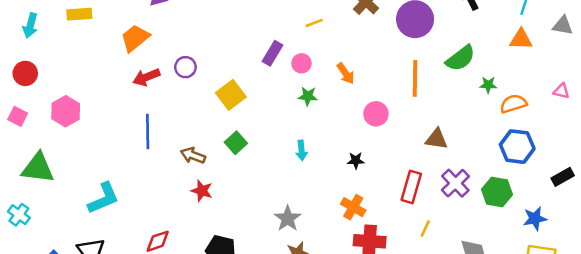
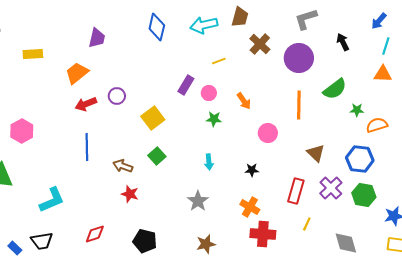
brown triangle: (436, 139) -> (316, 153), turned 36
blue hexagon: (517, 147) -> (360, 159), moved
gray star: (288, 218) -> (198, 201), moved

